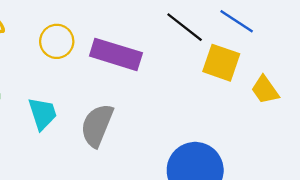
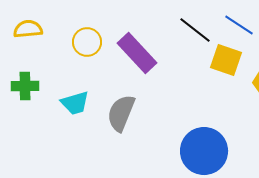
purple rectangle: (116, 54) -> (137, 53), turned 30
cyan trapezoid: (43, 114) -> (75, 103), turned 92

